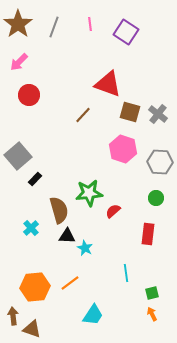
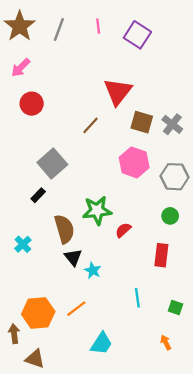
red triangle: (108, 84) -> (118, 92), turned 48
gray square: (18, 156) -> (52, 164), moved
cyan cross: (31, 228) -> (23, 244), moved
black triangle: (67, 236) -> (73, 257), turned 48
green square: (152, 293) -> (176, 308), moved, turned 32
brown arrow: (13, 316) -> (14, 334), moved

